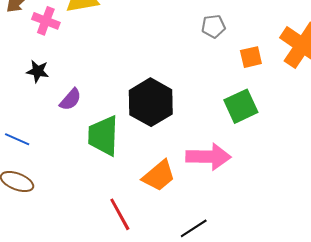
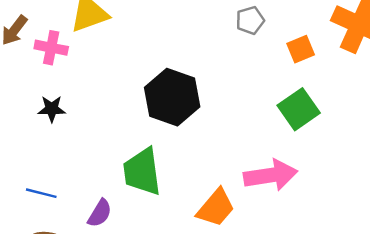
purple semicircle: (70, 99) -> (100, 213), moved
black hexagon: (151, 102) -> (172, 97), moved

